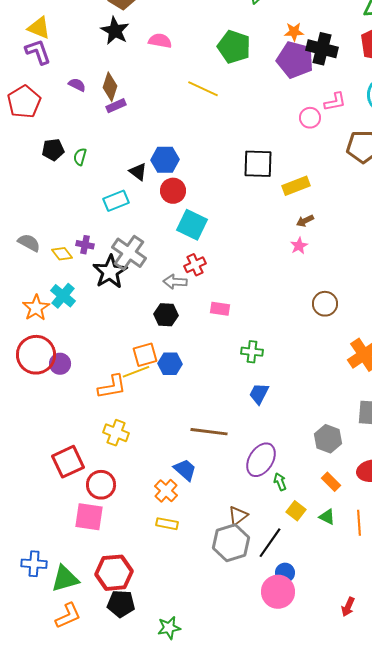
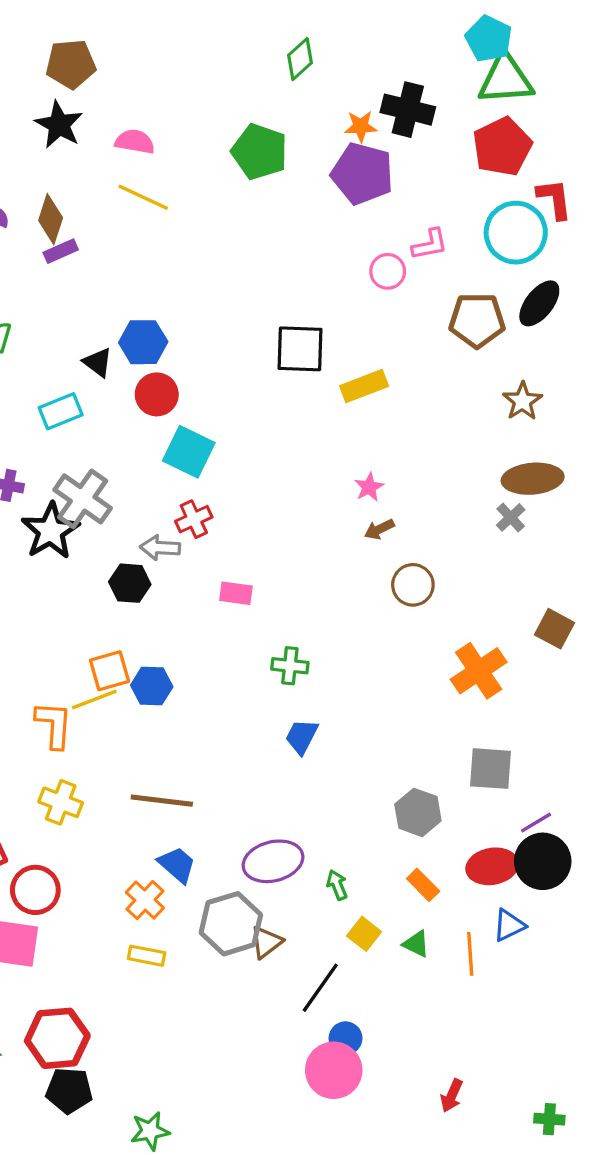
black cross: (322, 49) -> (408, 110), moved
yellow line: (203, 89) -> (143, 197), moved
brown arrow: (305, 221) -> (379, 529), moved
black hexagon: (166, 315) -> (130, 583), moved
orange L-shape: (112, 387) -> (54, 725), turned -76
brown line: (209, 432) -> (162, 801), moved
purple ellipse: (261, 460) -> (273, 861), moved, turned 44
gray hexagon: (231, 543) -> (231, 924), moved

